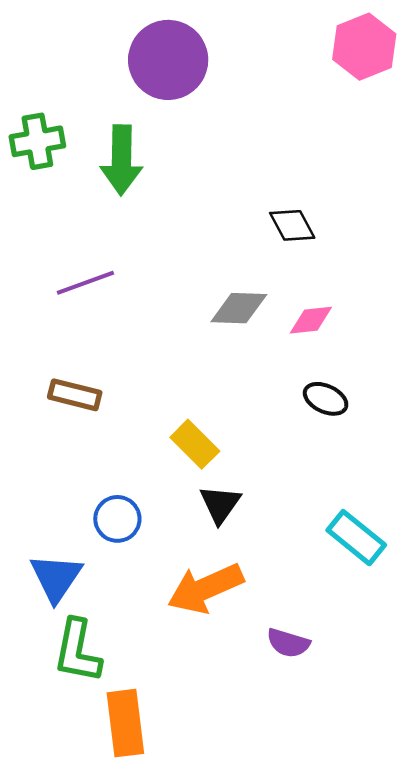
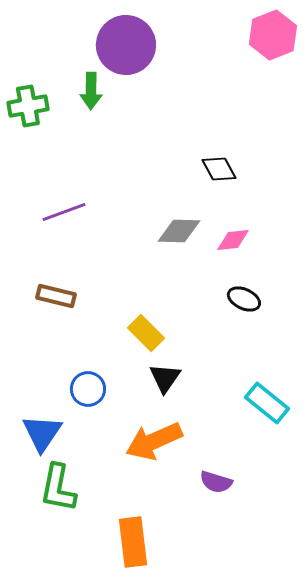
green arrow: (121, 160) -> (91, 91), moved, size x0.7
orange rectangle: (125, 723) -> (133, 542), moved

